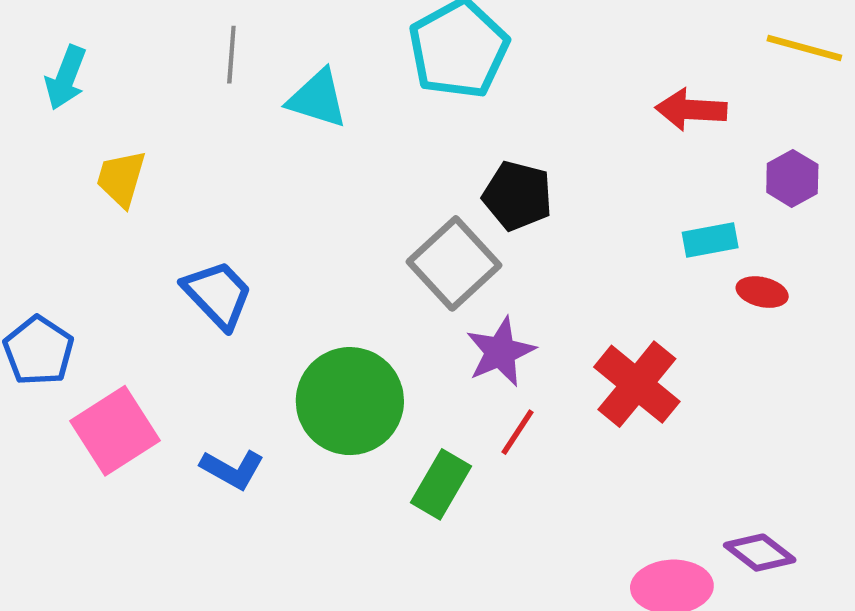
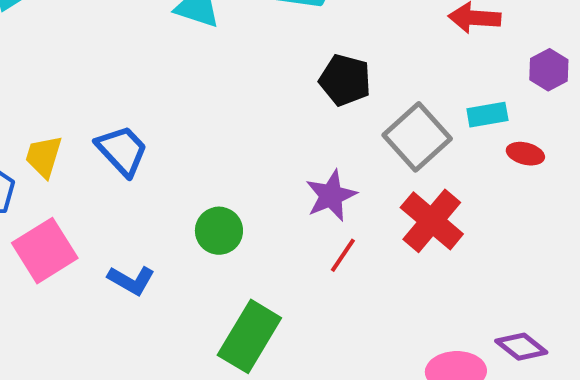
yellow trapezoid: (121, 178) -> (44, 156), moved
gray square: (454, 263) -> (417, 137), moved
green circle: (350, 401) -> (219, 231), size x0.6
green rectangle: (441, 484) -> (249, 336), moved, size x1.4

